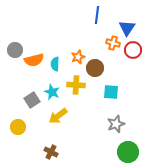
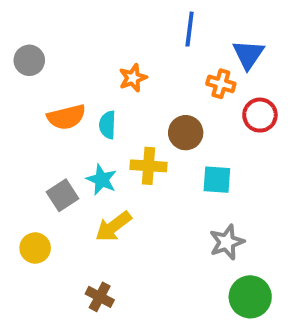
gray circle: (15, 50) -> (29, 60), moved
red circle: (133, 50) -> (260, 115), moved
orange star: (78, 57) -> (133, 78), moved

